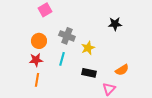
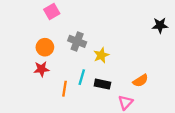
black star: (115, 24) -> (160, 25), moved
cyan line: (62, 59) -> (82, 77), moved
orange line: (37, 80) -> (64, 89), moved

